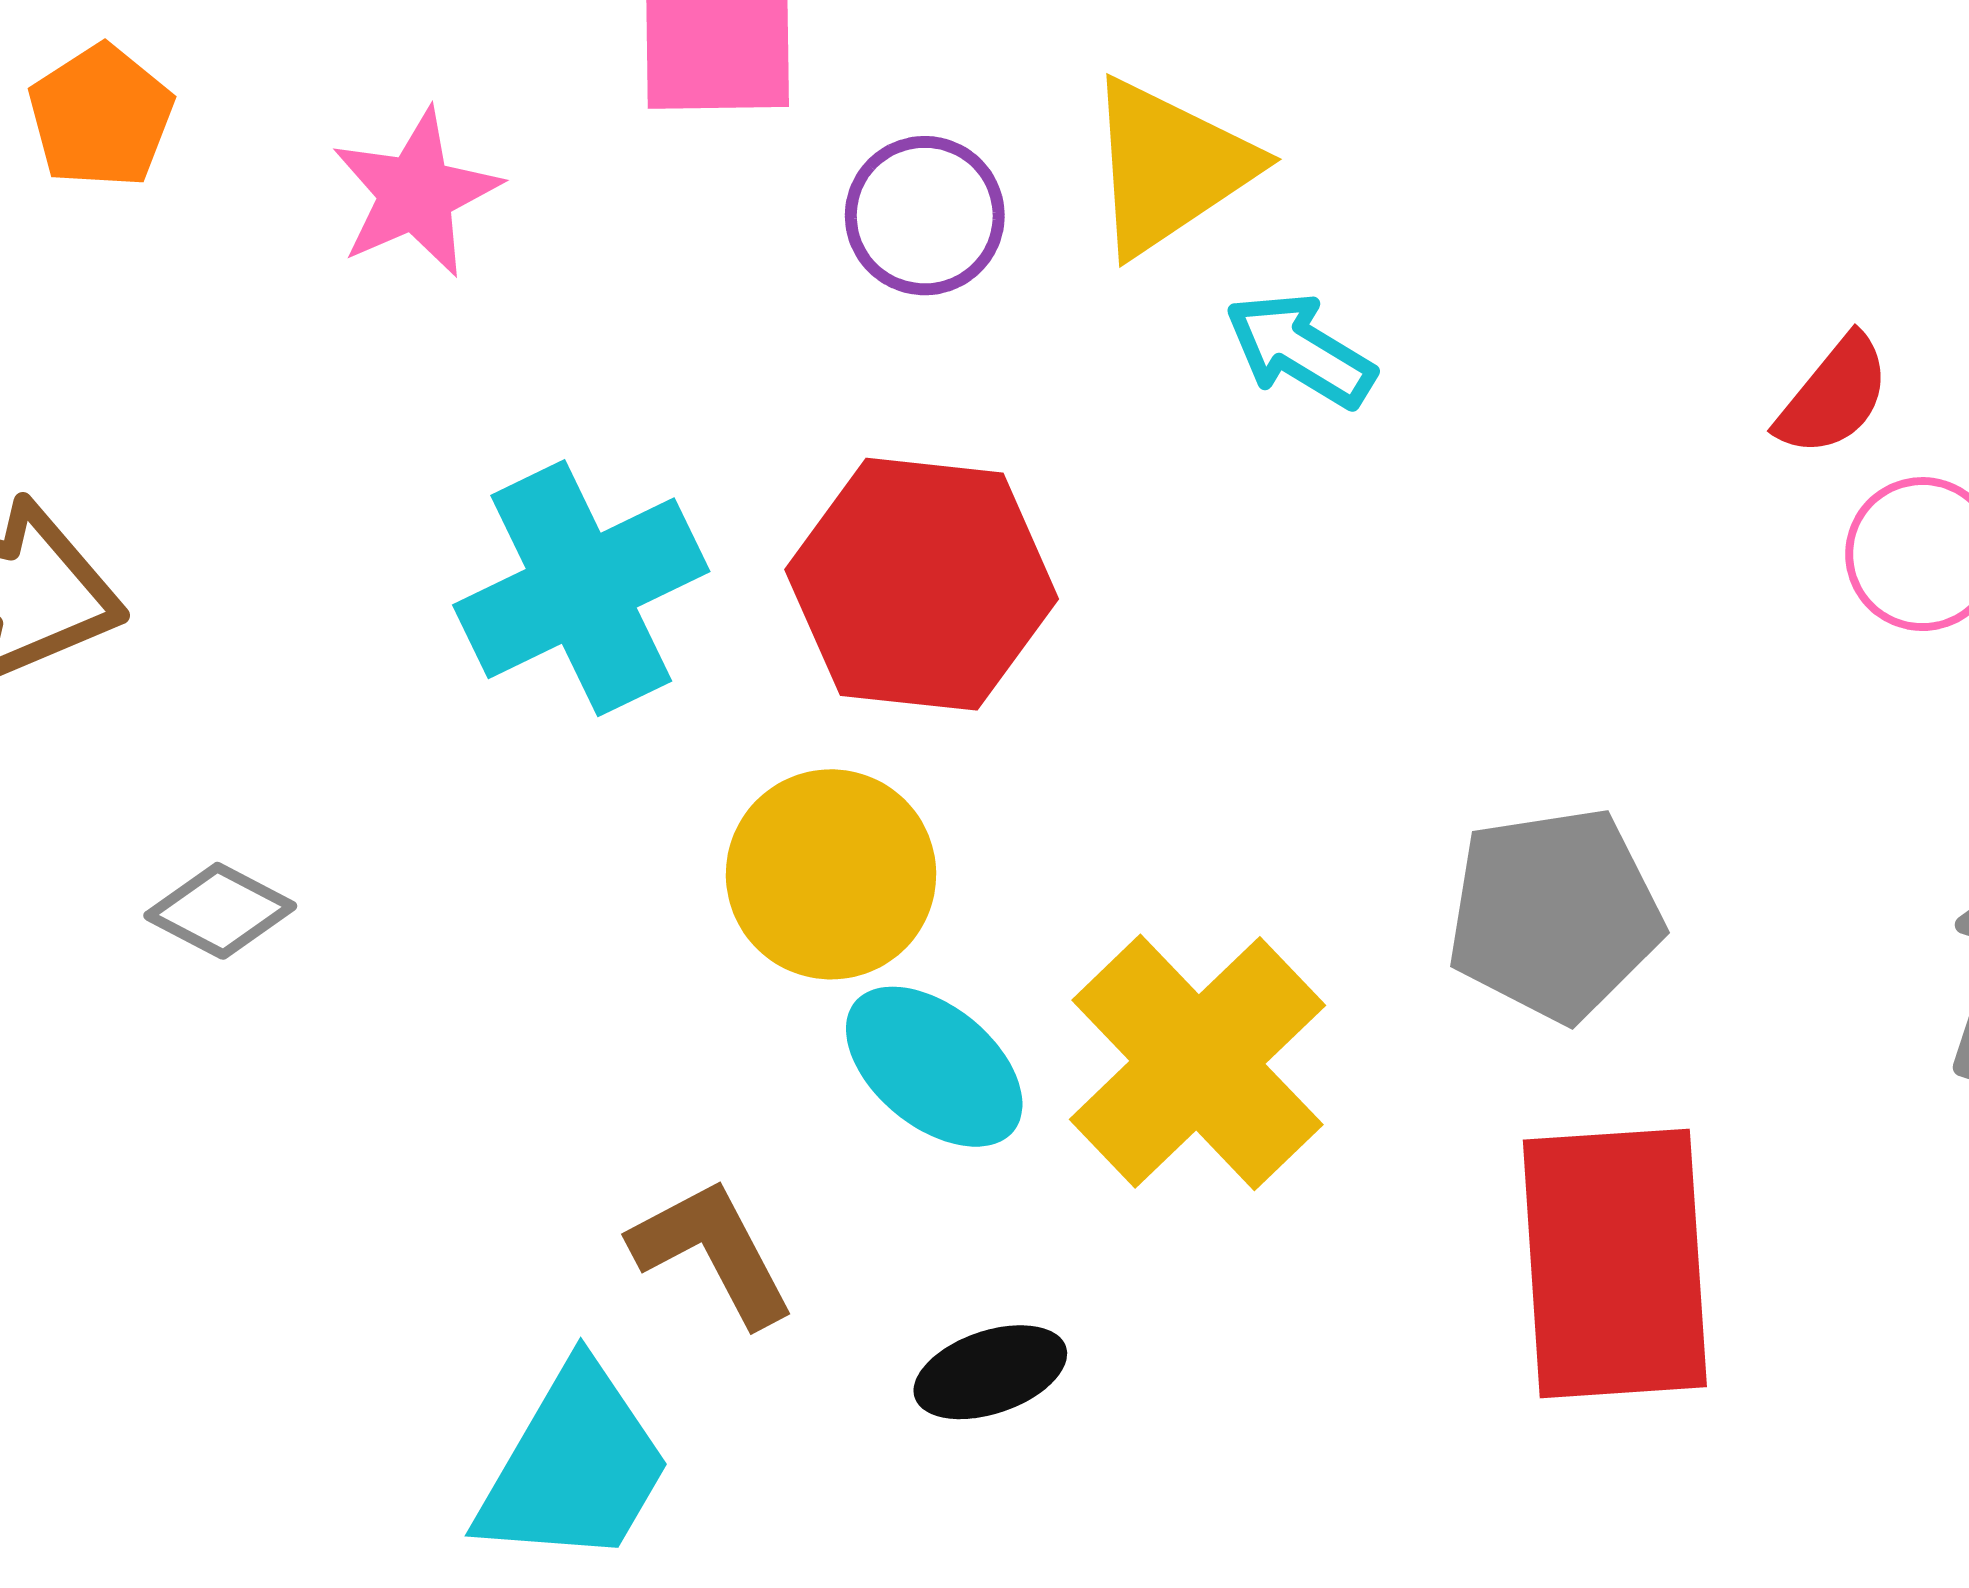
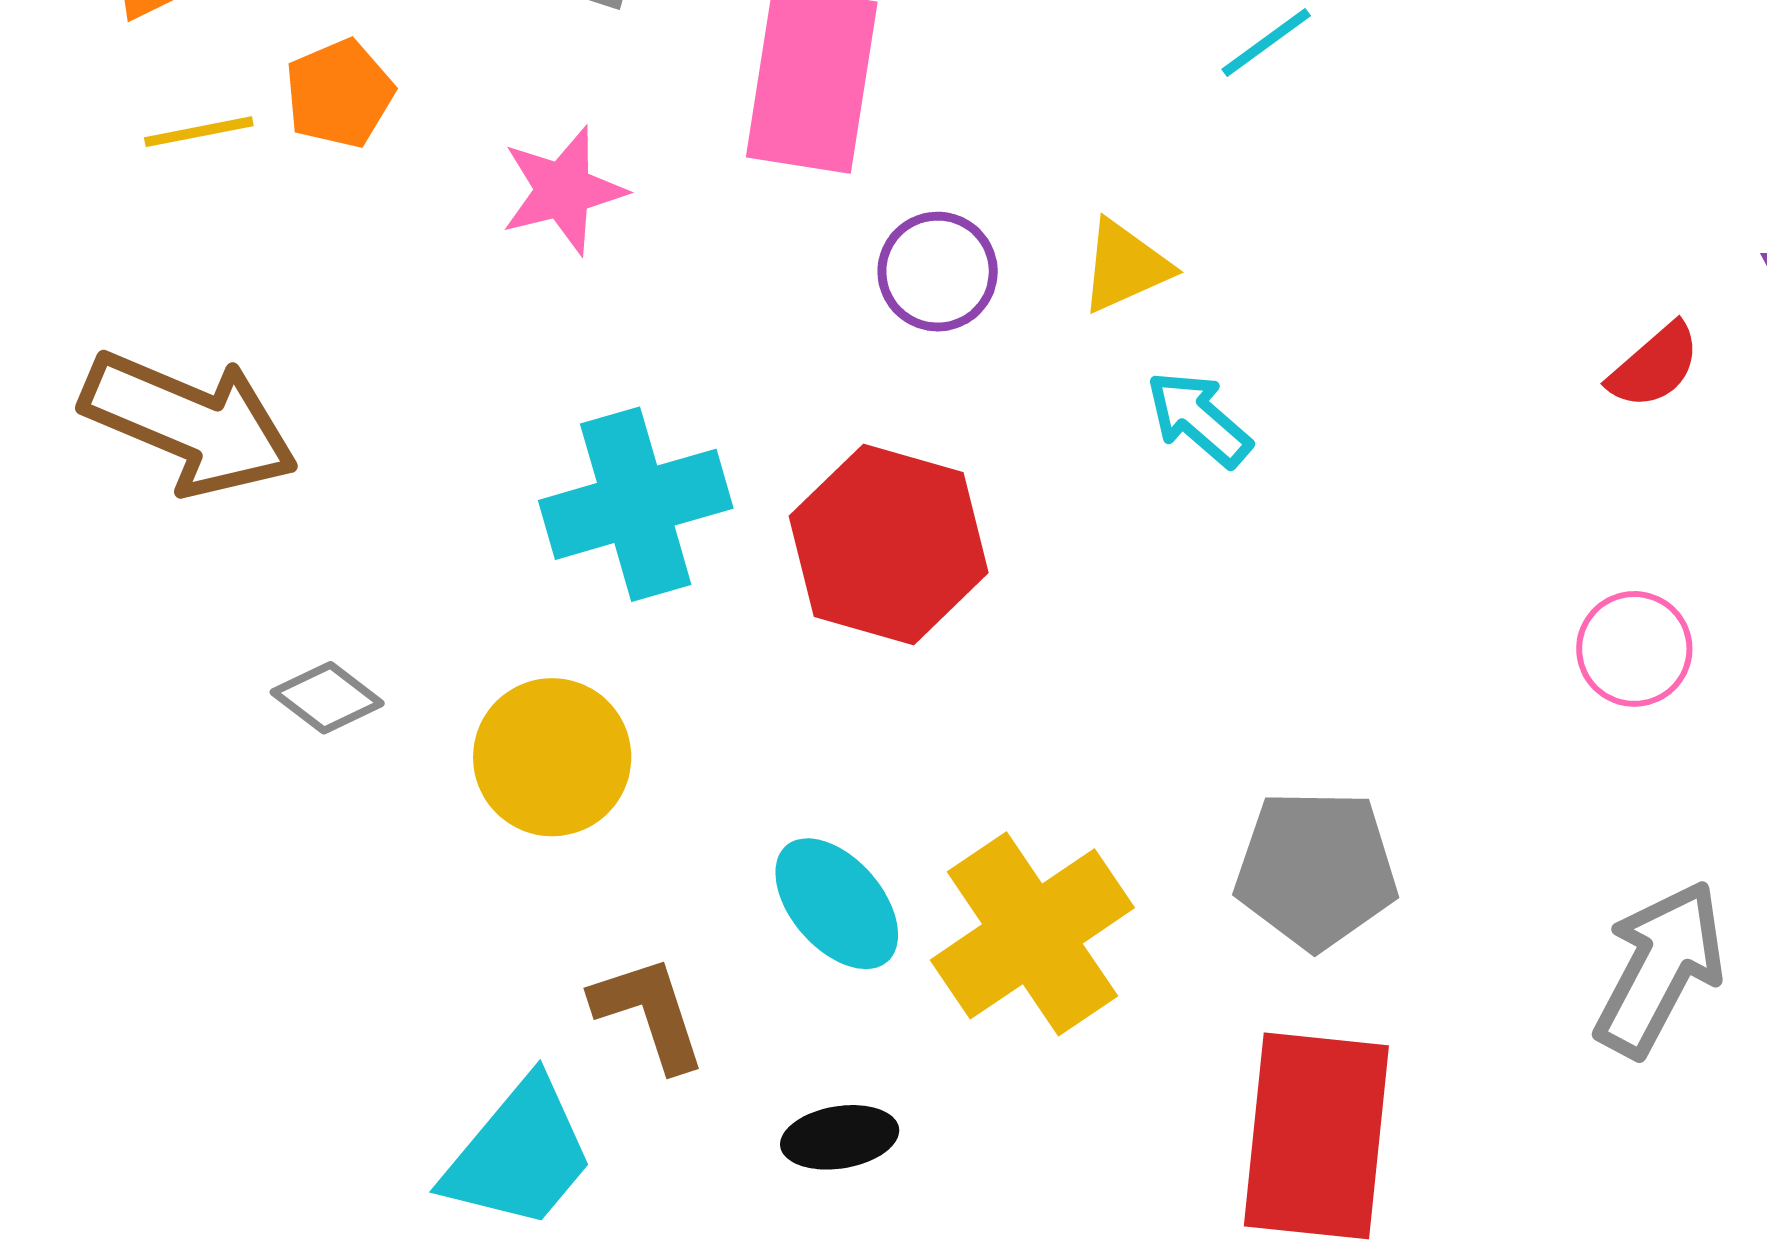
yellow triangle: (1169, 167) -> (1125, 266), size x0.7
red semicircle: (1834, 396) -> (1654, 366), moved
yellow circle: (831, 874) -> (552, 757), moved

